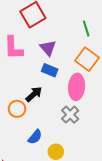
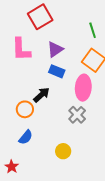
purple triangle: (48, 48) -> (55, 49), turned 36
blue semicircle: (35, 137) -> (26, 137), moved

